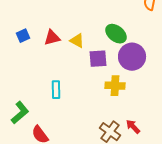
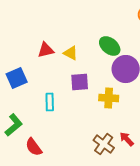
blue square: (23, 36) -> (17, 78), moved, size x1.5
purple square: (98, 59) -> (80, 82), moved

